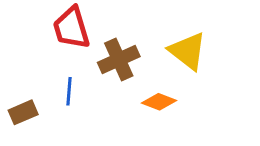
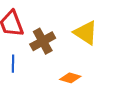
orange diamond: (159, 102) -> (70, 78), moved

